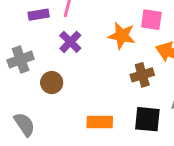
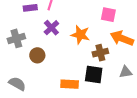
orange star: (122, 36) -> (80, 35), moved
black square: (147, 119) -> (94, 74), moved
gray semicircle: (24, 124) -> (17, 84), turned -30

